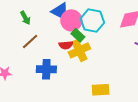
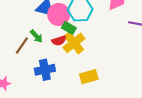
green arrow: (25, 18) -> (36, 36), moved
yellow rectangle: (101, 90) -> (89, 77), moved

